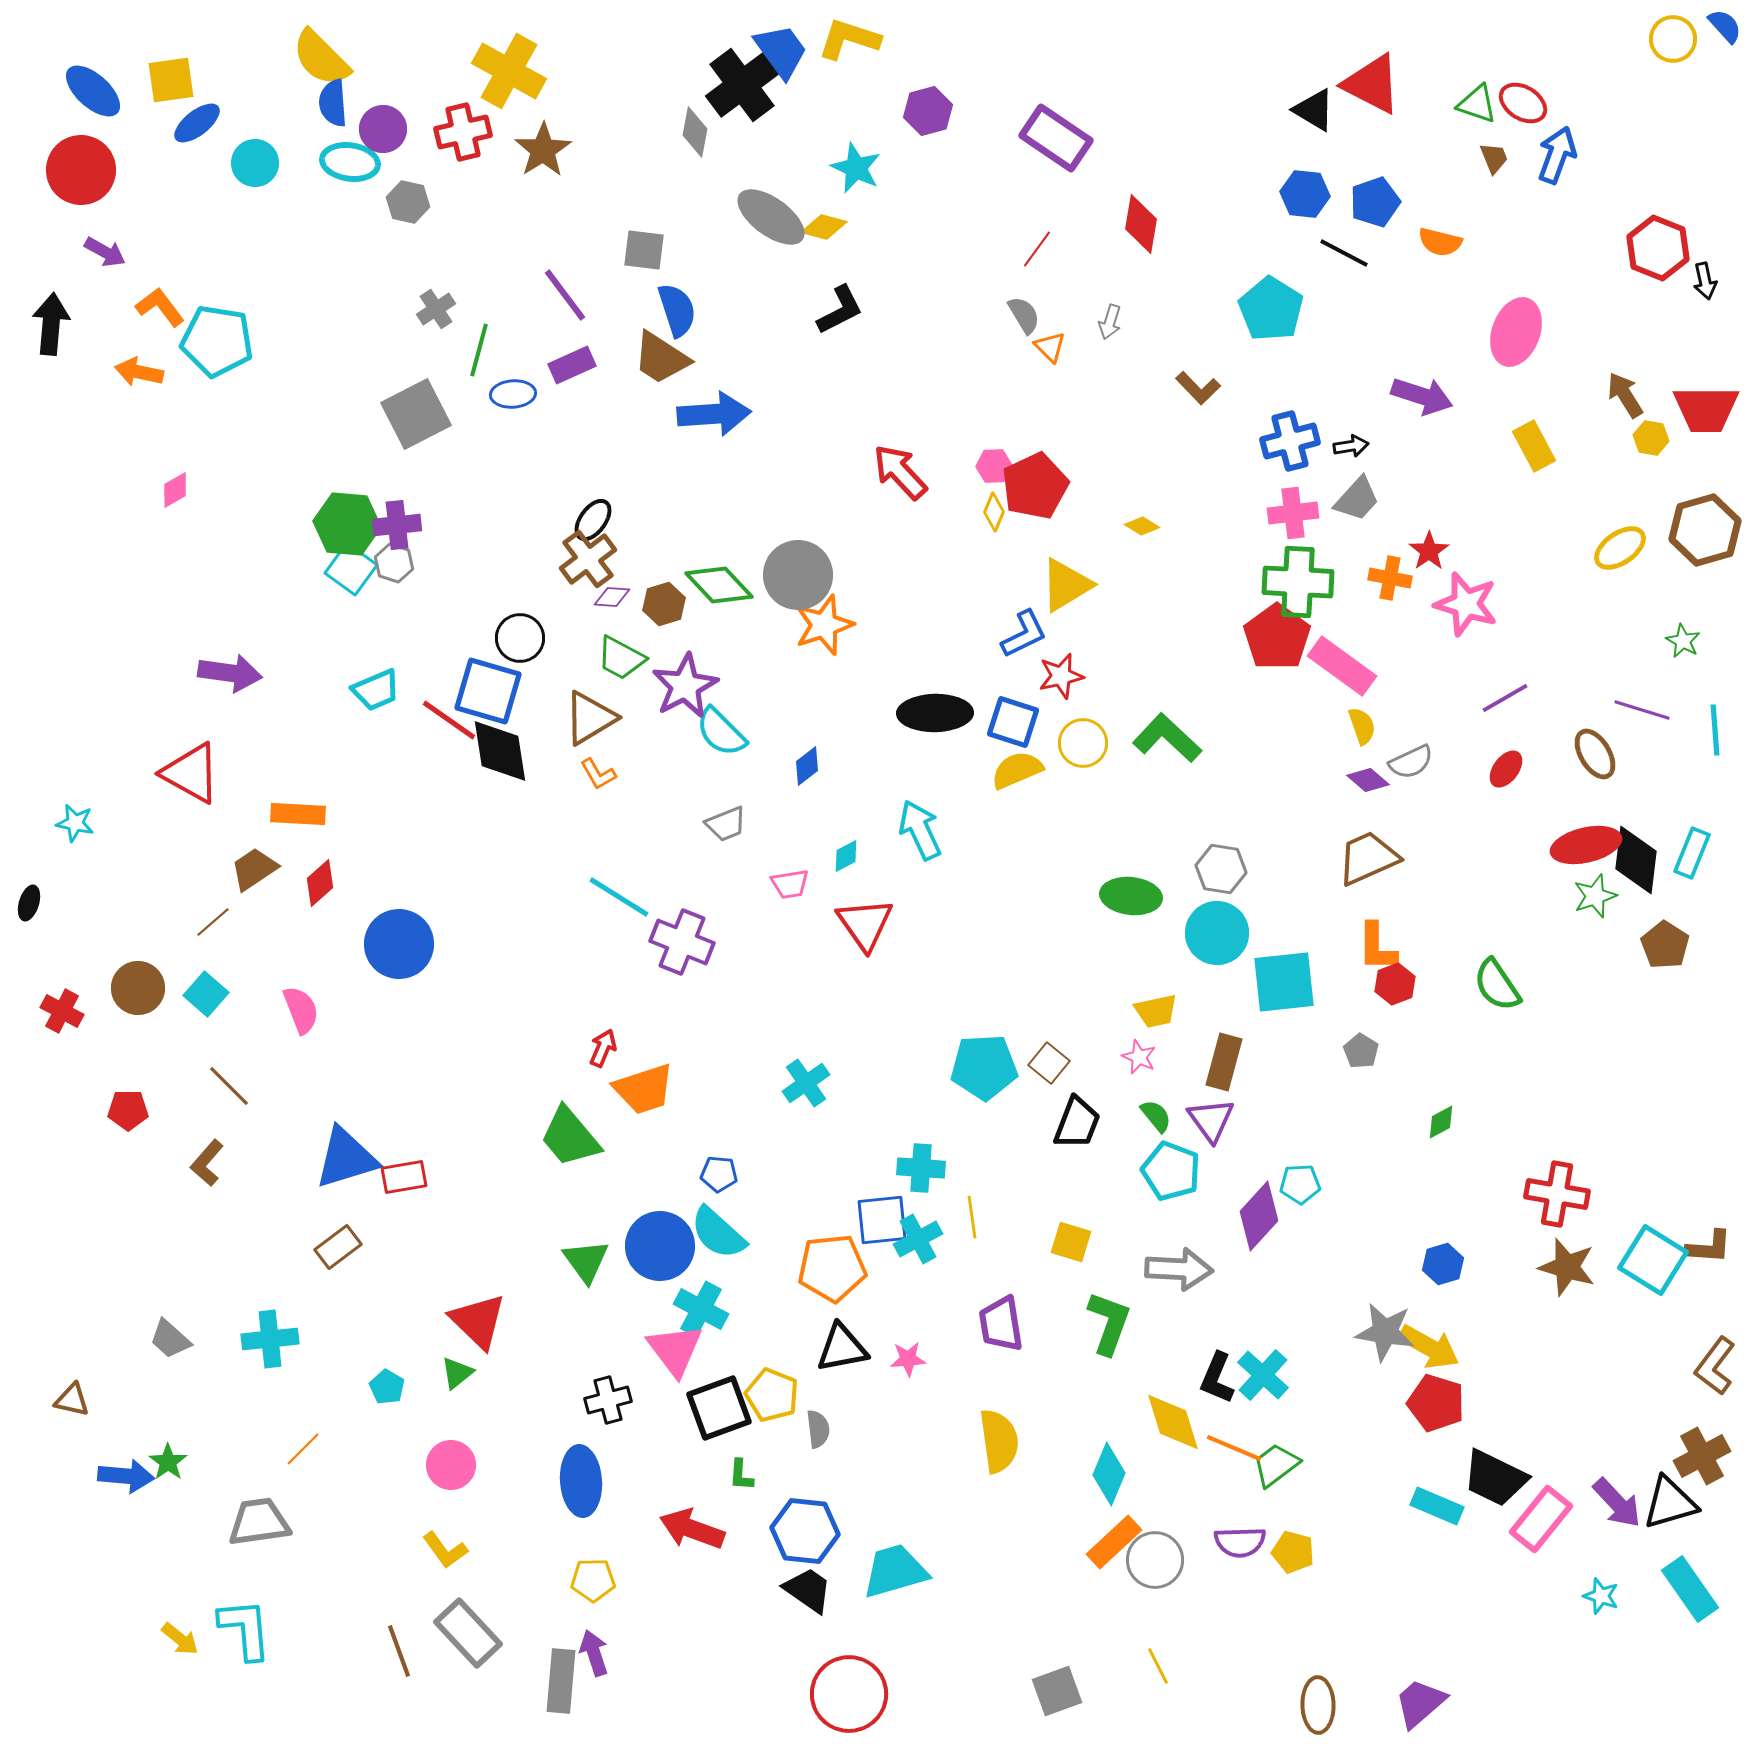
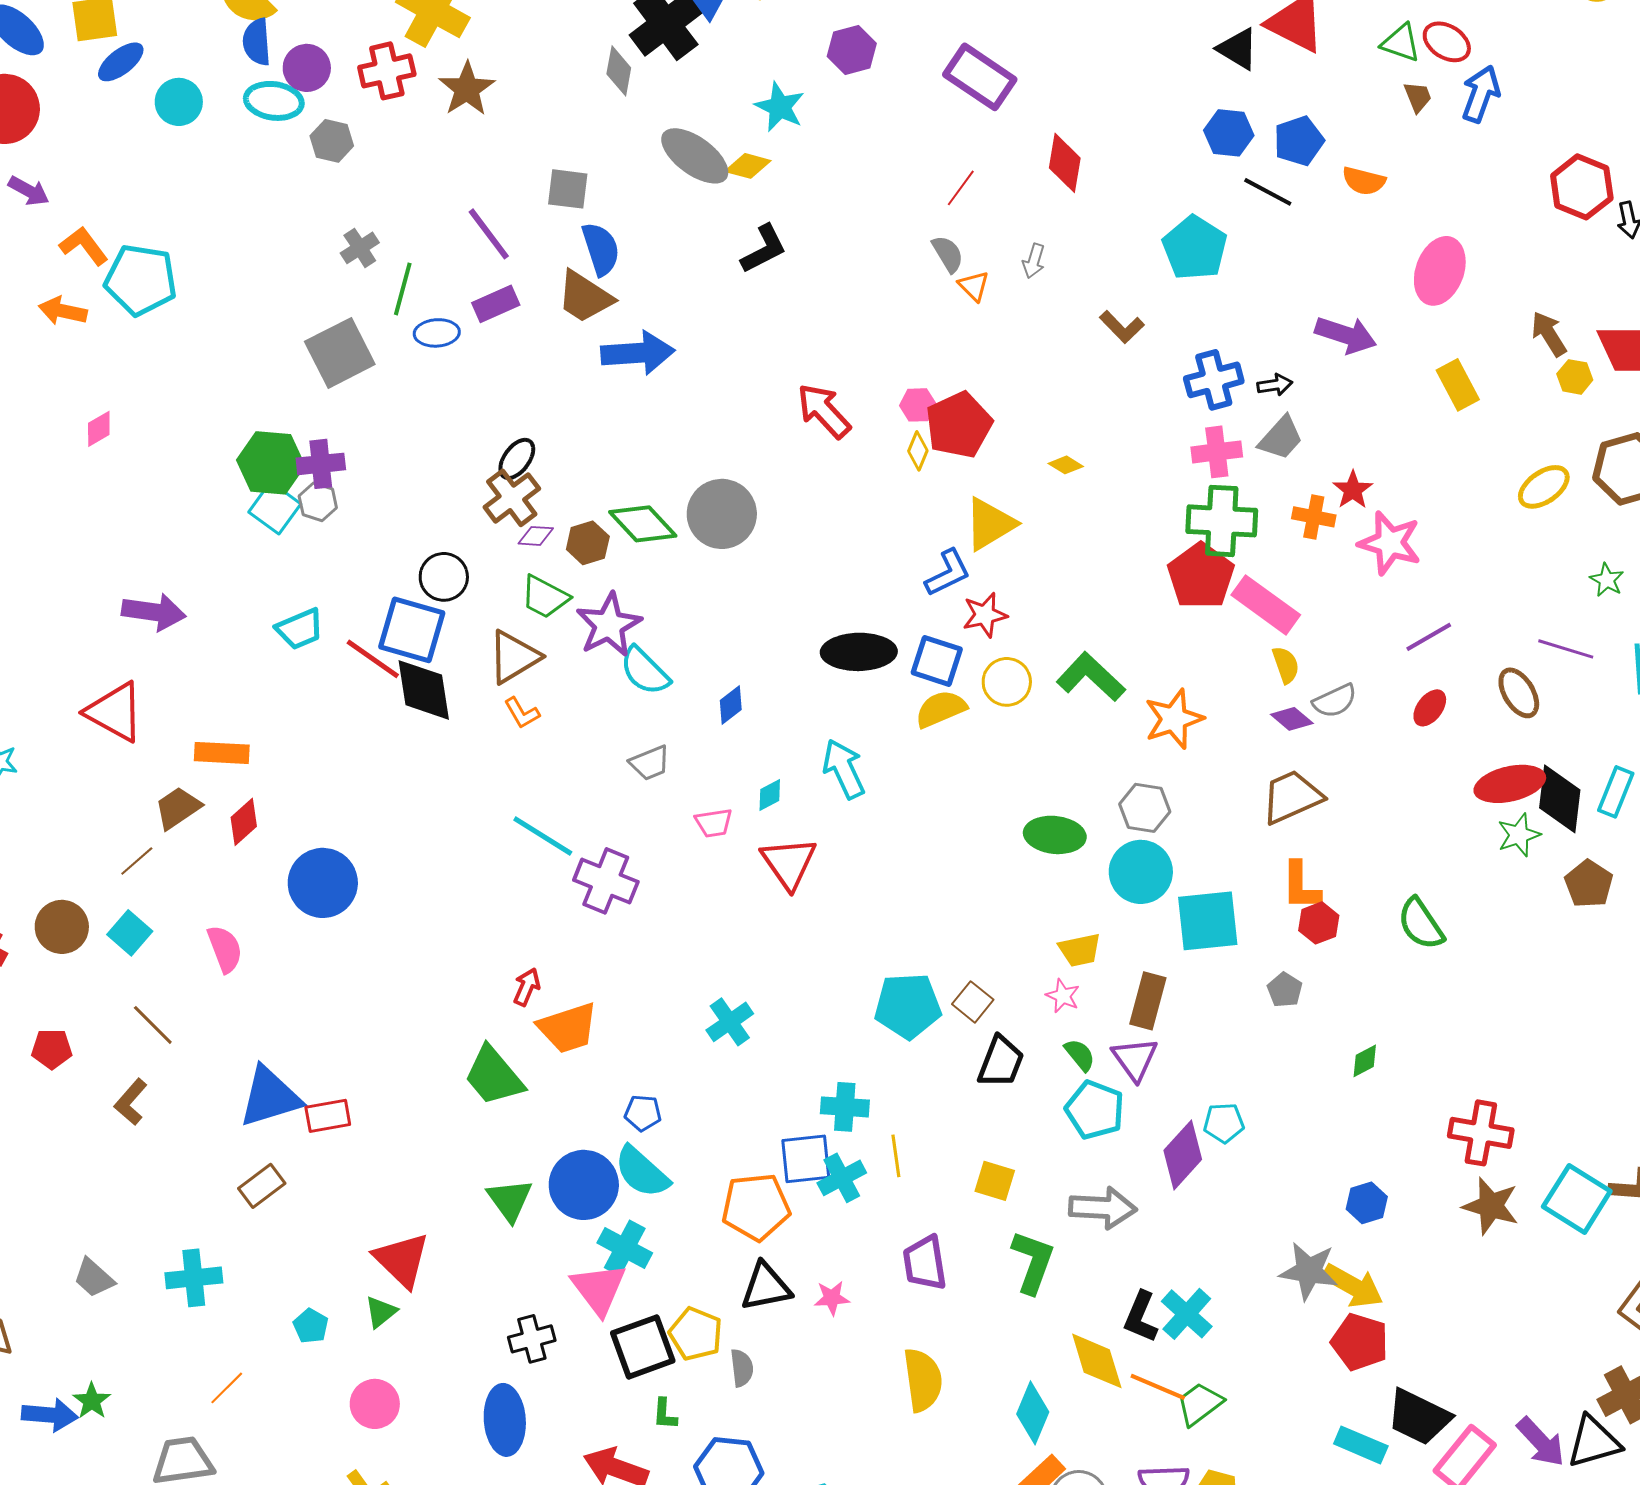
orange star: (824, 625) -> (1174, 719), moved

